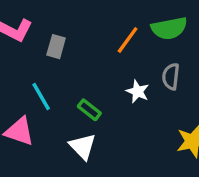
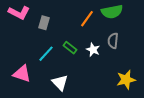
cyan line: (41, 96) -> (46, 54), moved, turned 72
green rectangle: (89, 110) -> (70, 48), moved

